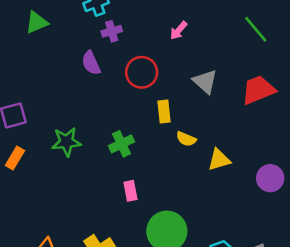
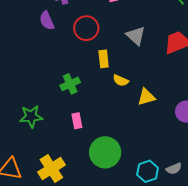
green star: (66, 142) -> (31, 117), moved

